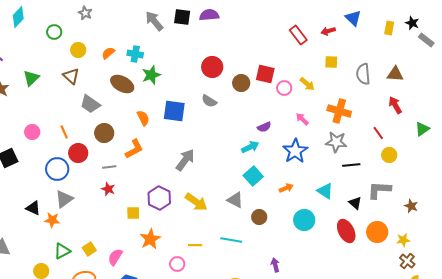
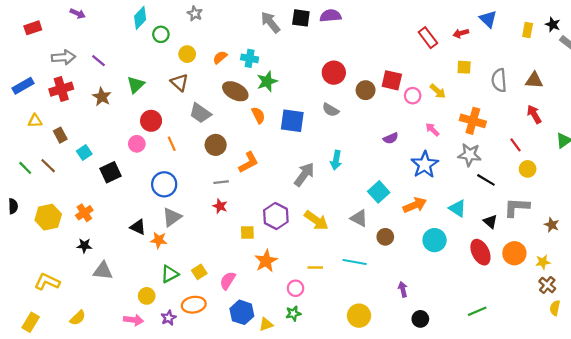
cyan diamond: (18, 17) -> (140, 18), moved
orange semicircle: (143, 118) -> (258, 115), moved
cyan arrow: (250, 147) -> (336, 160), moved, turned 126
red circle: (78, 153) -> (151, 121), moved
black line: (351, 165) -> (486, 180), turned 36
orange arrow: (286, 188) -> (415, 205), size x1.5

